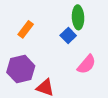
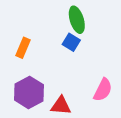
pink semicircle: (87, 64) -> (103, 90), moved

